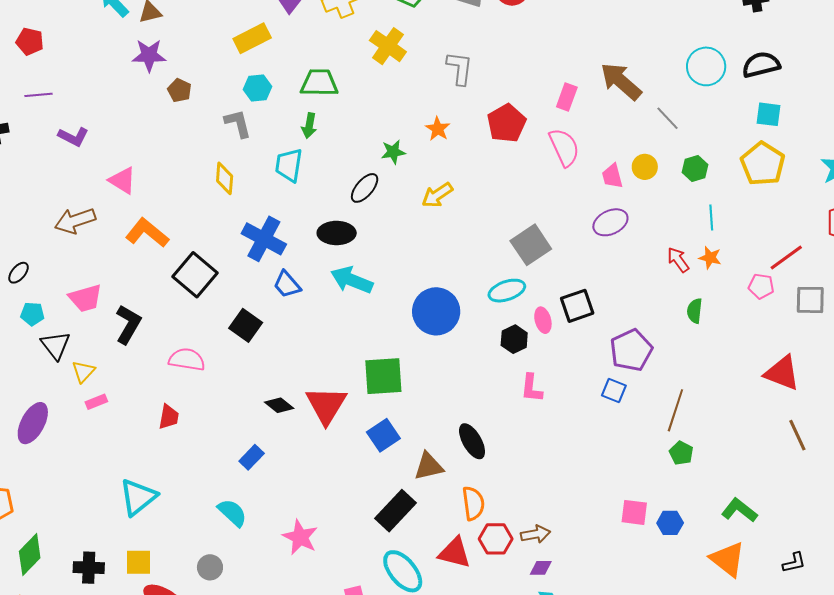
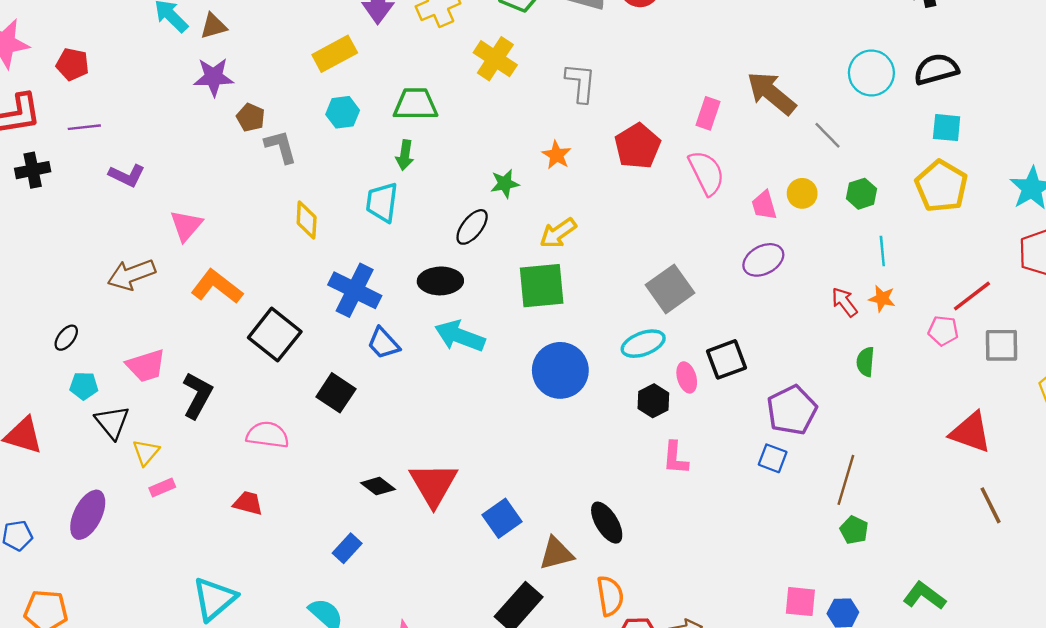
gray L-shape: (238, 123) -> (281, 147), moved
pink triangle: (122, 180) -> (186, 226), turned 40
green square: (383, 376) -> (542, 286), moved
red trapezoid: (169, 417) -> (248, 503), turned -84

